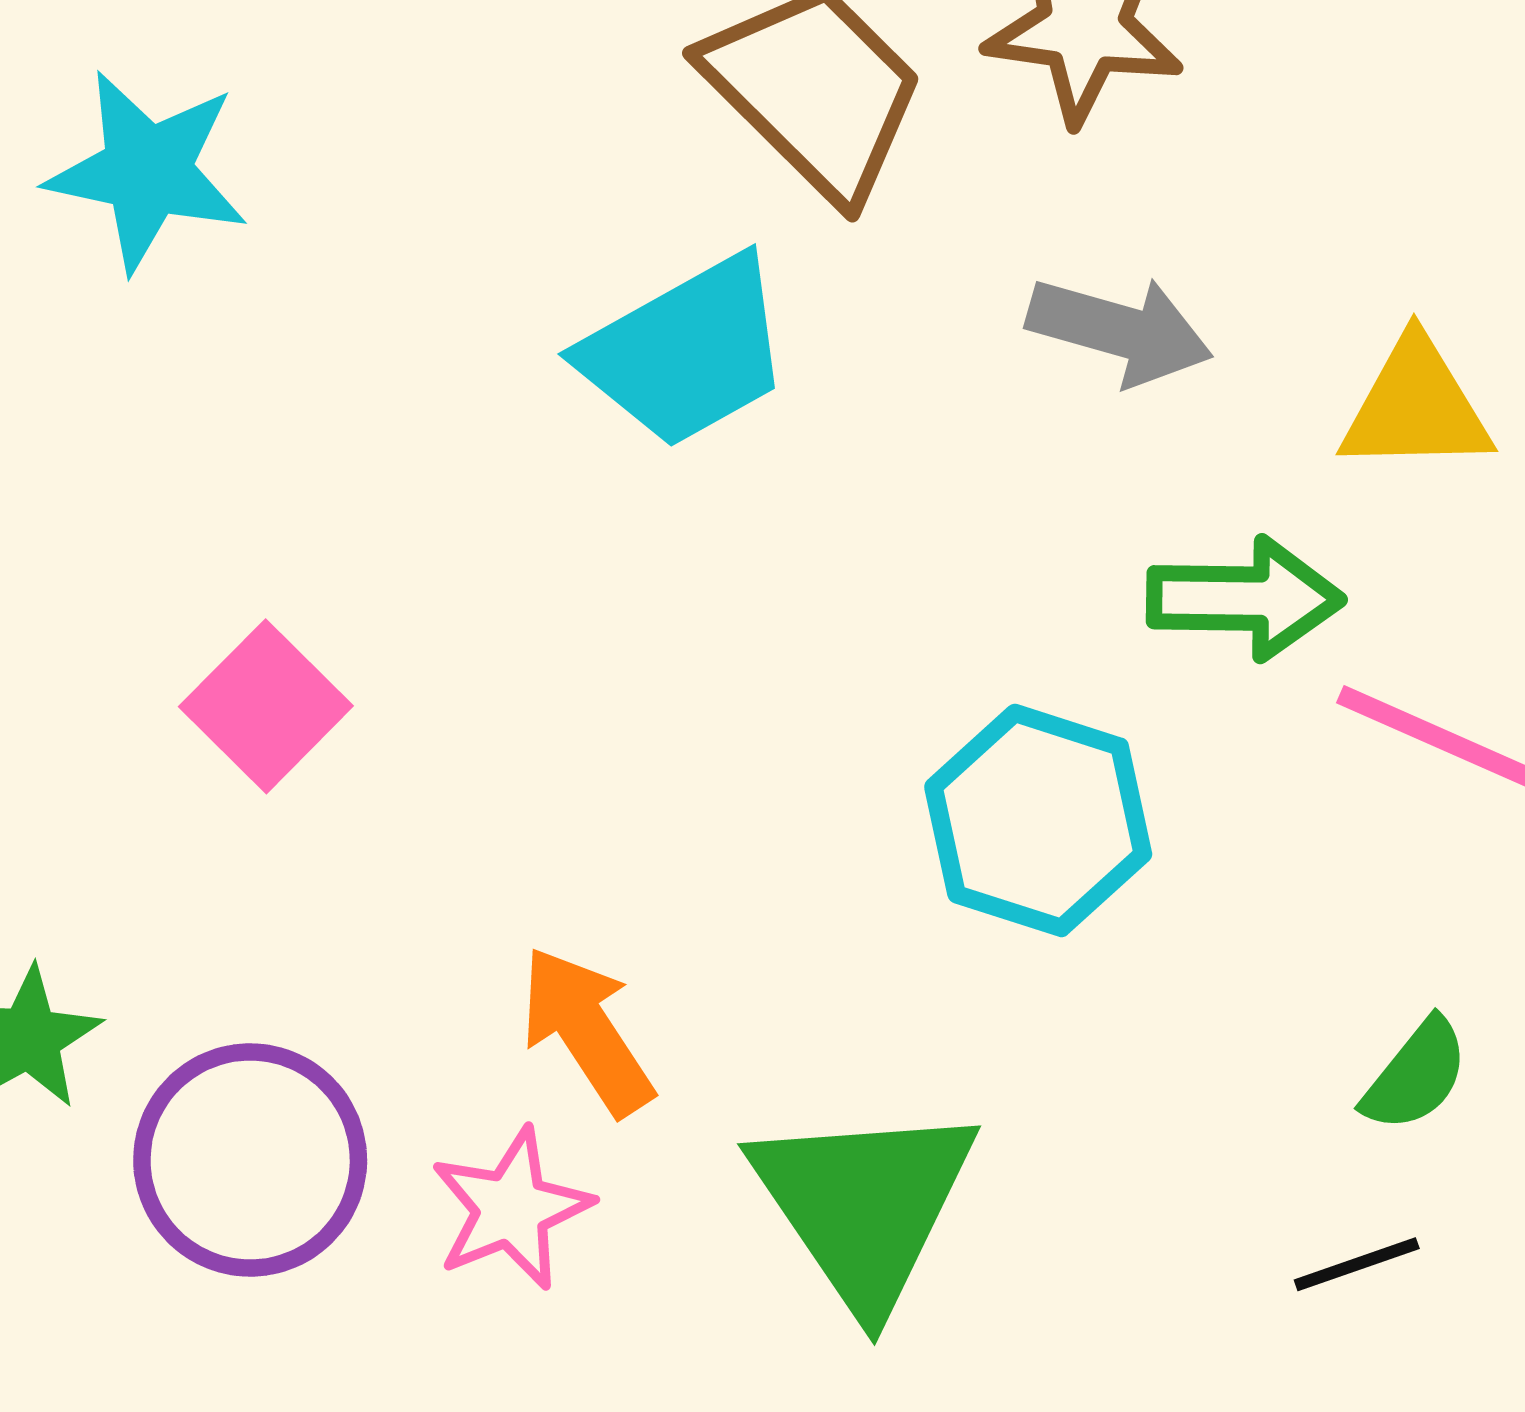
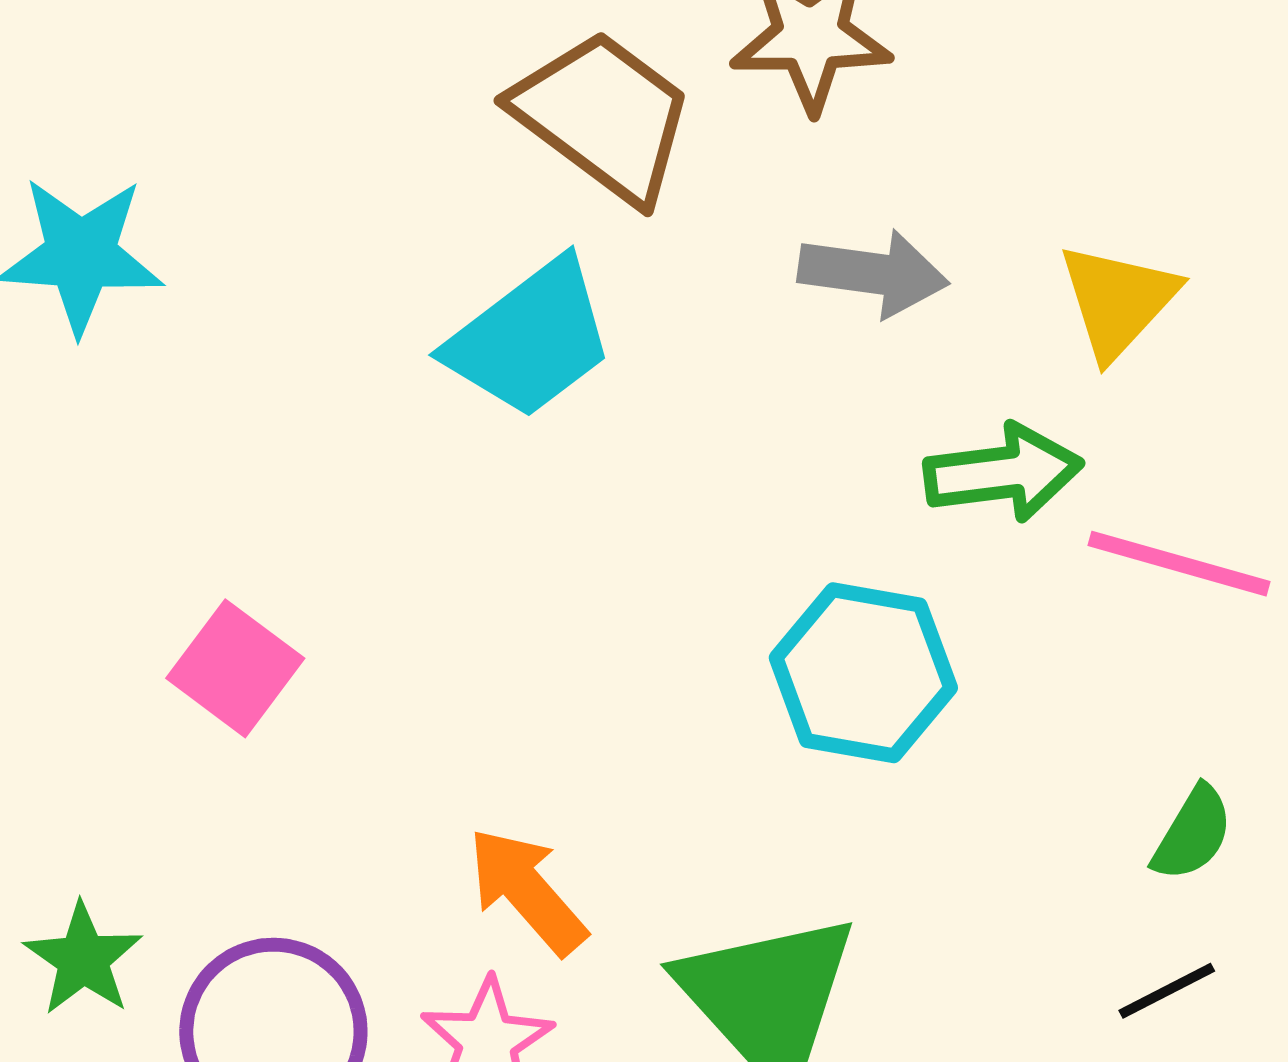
yellow triangle: (1416, 406) -> (1118, 301), turned -38

